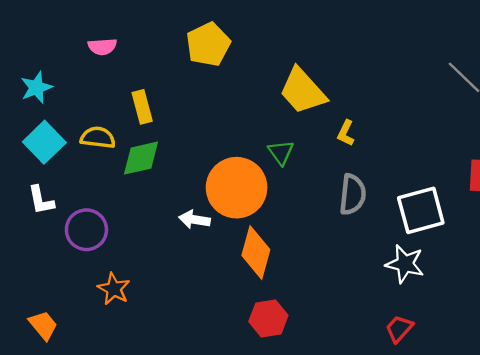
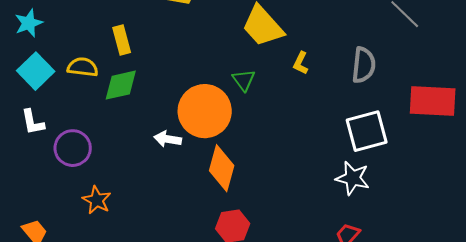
gray semicircle: (353, 194) -> (364, 65), moved

